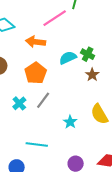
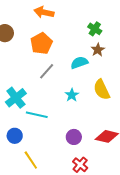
cyan semicircle: (68, 58) -> (79, 63), moved
cyan cross: (19, 103) -> (16, 98), moved, size x1.5

